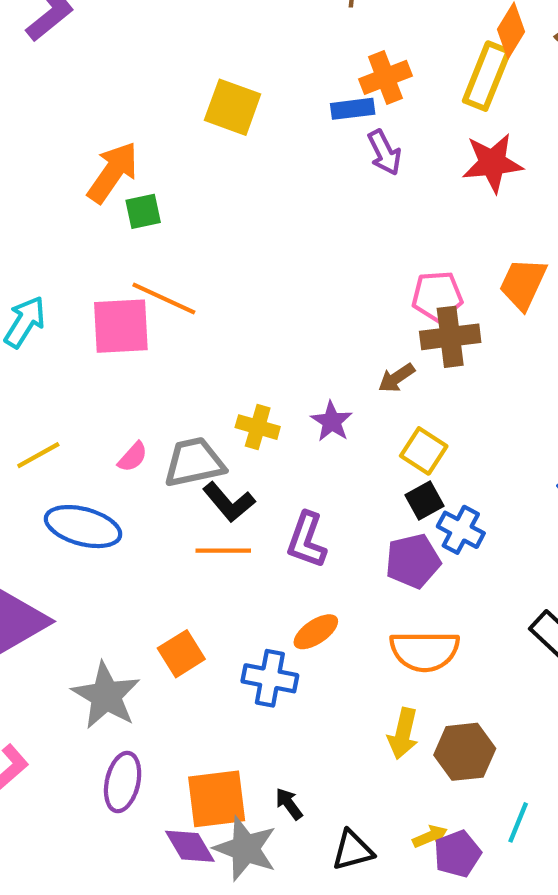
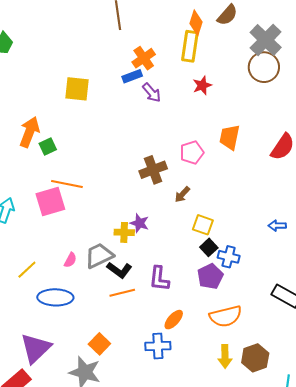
red star: (492, 163) -> (202, 85), size x0.7
brown cross: (450, 337) -> (153, 170), moved
purple star: (332, 421) -> (139, 223), moved
orange square: (181, 654) -> (99, 344), moved

